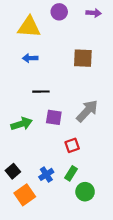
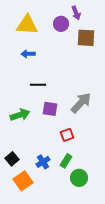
purple circle: (59, 12) -> (61, 24), moved
purple arrow: (94, 13) -> (76, 13), moved, turned 64
brown square: (83, 58) -> (86, 38), moved

